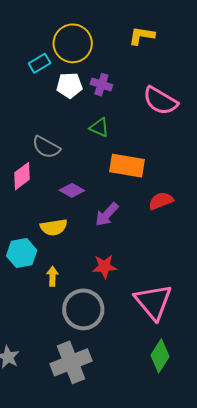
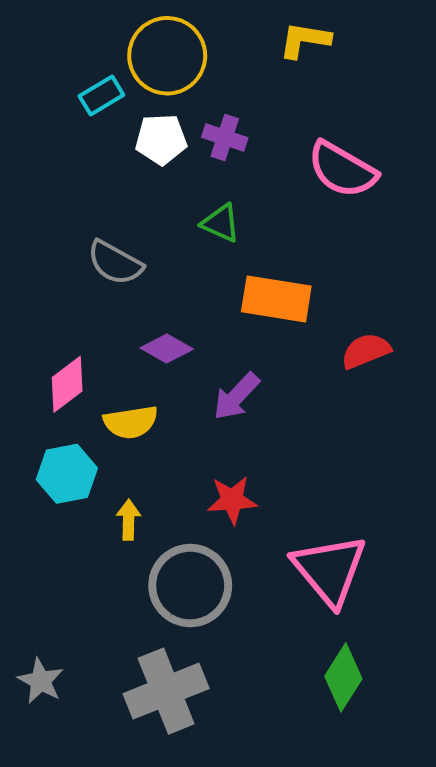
pink diamond: (22, 176) -> (67, 384), moved
red semicircle: (161, 201) -> (366, 351), moved

